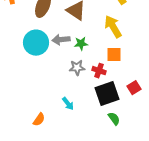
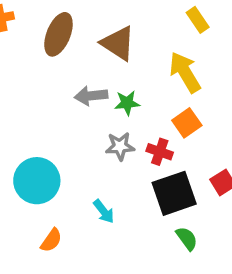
cyan circle: (36, 43) -> (37, 181), moved
orange square: (114, 55) -> (187, 123), turned -35

